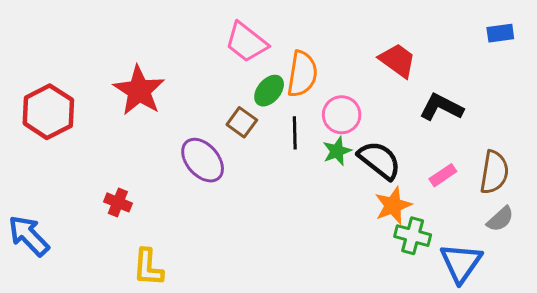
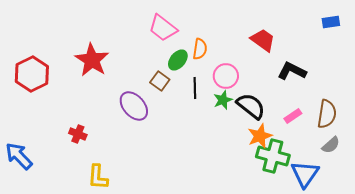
orange semicircle: (302, 74) -> (200, 49), size x0.7
green cross: (413, 236) -> (273, 156), size x1.4

